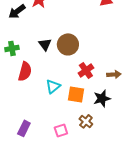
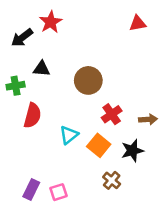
black triangle: (45, 44) -> (42, 69), moved, turned -48
orange square: (76, 94) -> (99, 145), turned 30
pink square: (61, 130) -> (58, 192), moved

